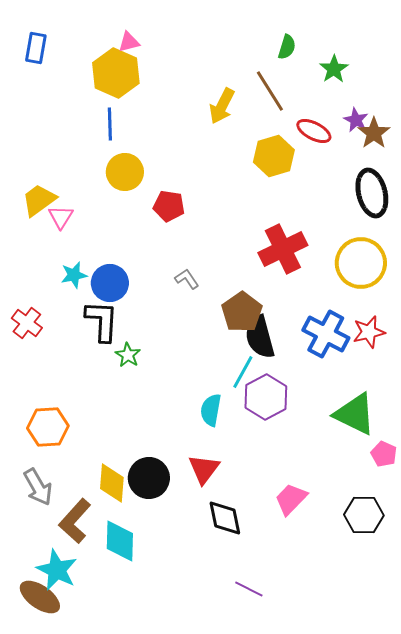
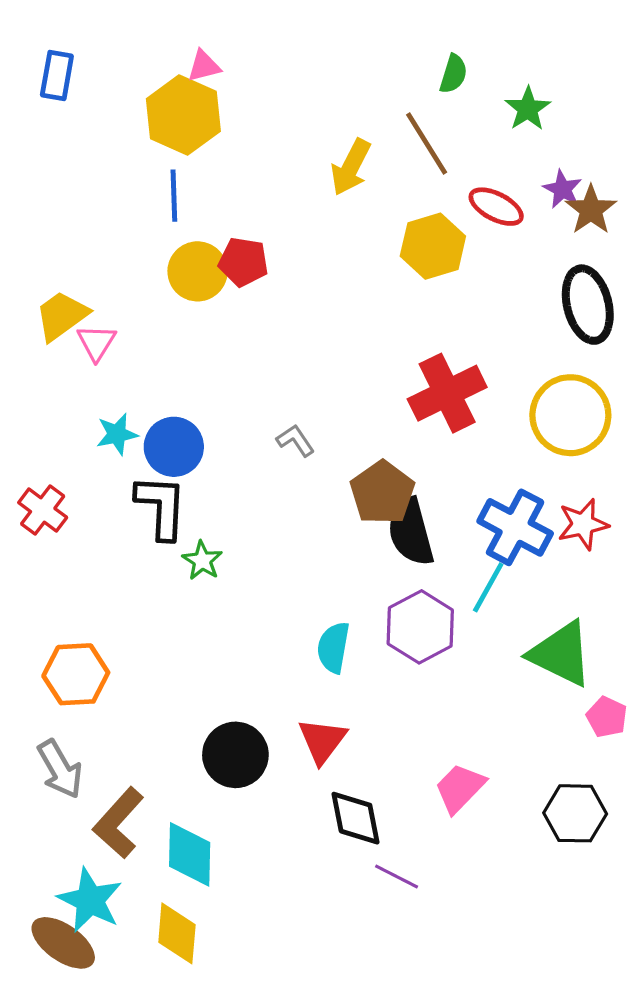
red pentagon: (169, 206) -> (243, 262), moved
cyan line: (243, 372) -> (488, 587), moved
yellow diamond: (112, 483) -> (177, 933), moved
purple line: (249, 589) -> (397, 877), moved

